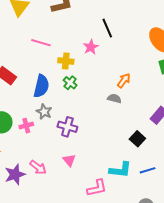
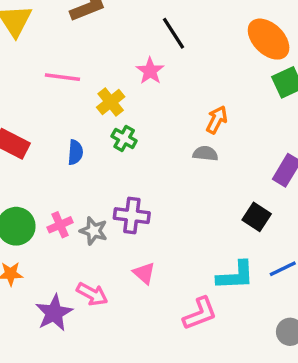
yellow cross: (66, 61) -> (111, 102), turned -35
blue semicircle: (41, 86) -> (75, 152), size x0.6
gray star: (44, 112) -> (94, 231), moved

